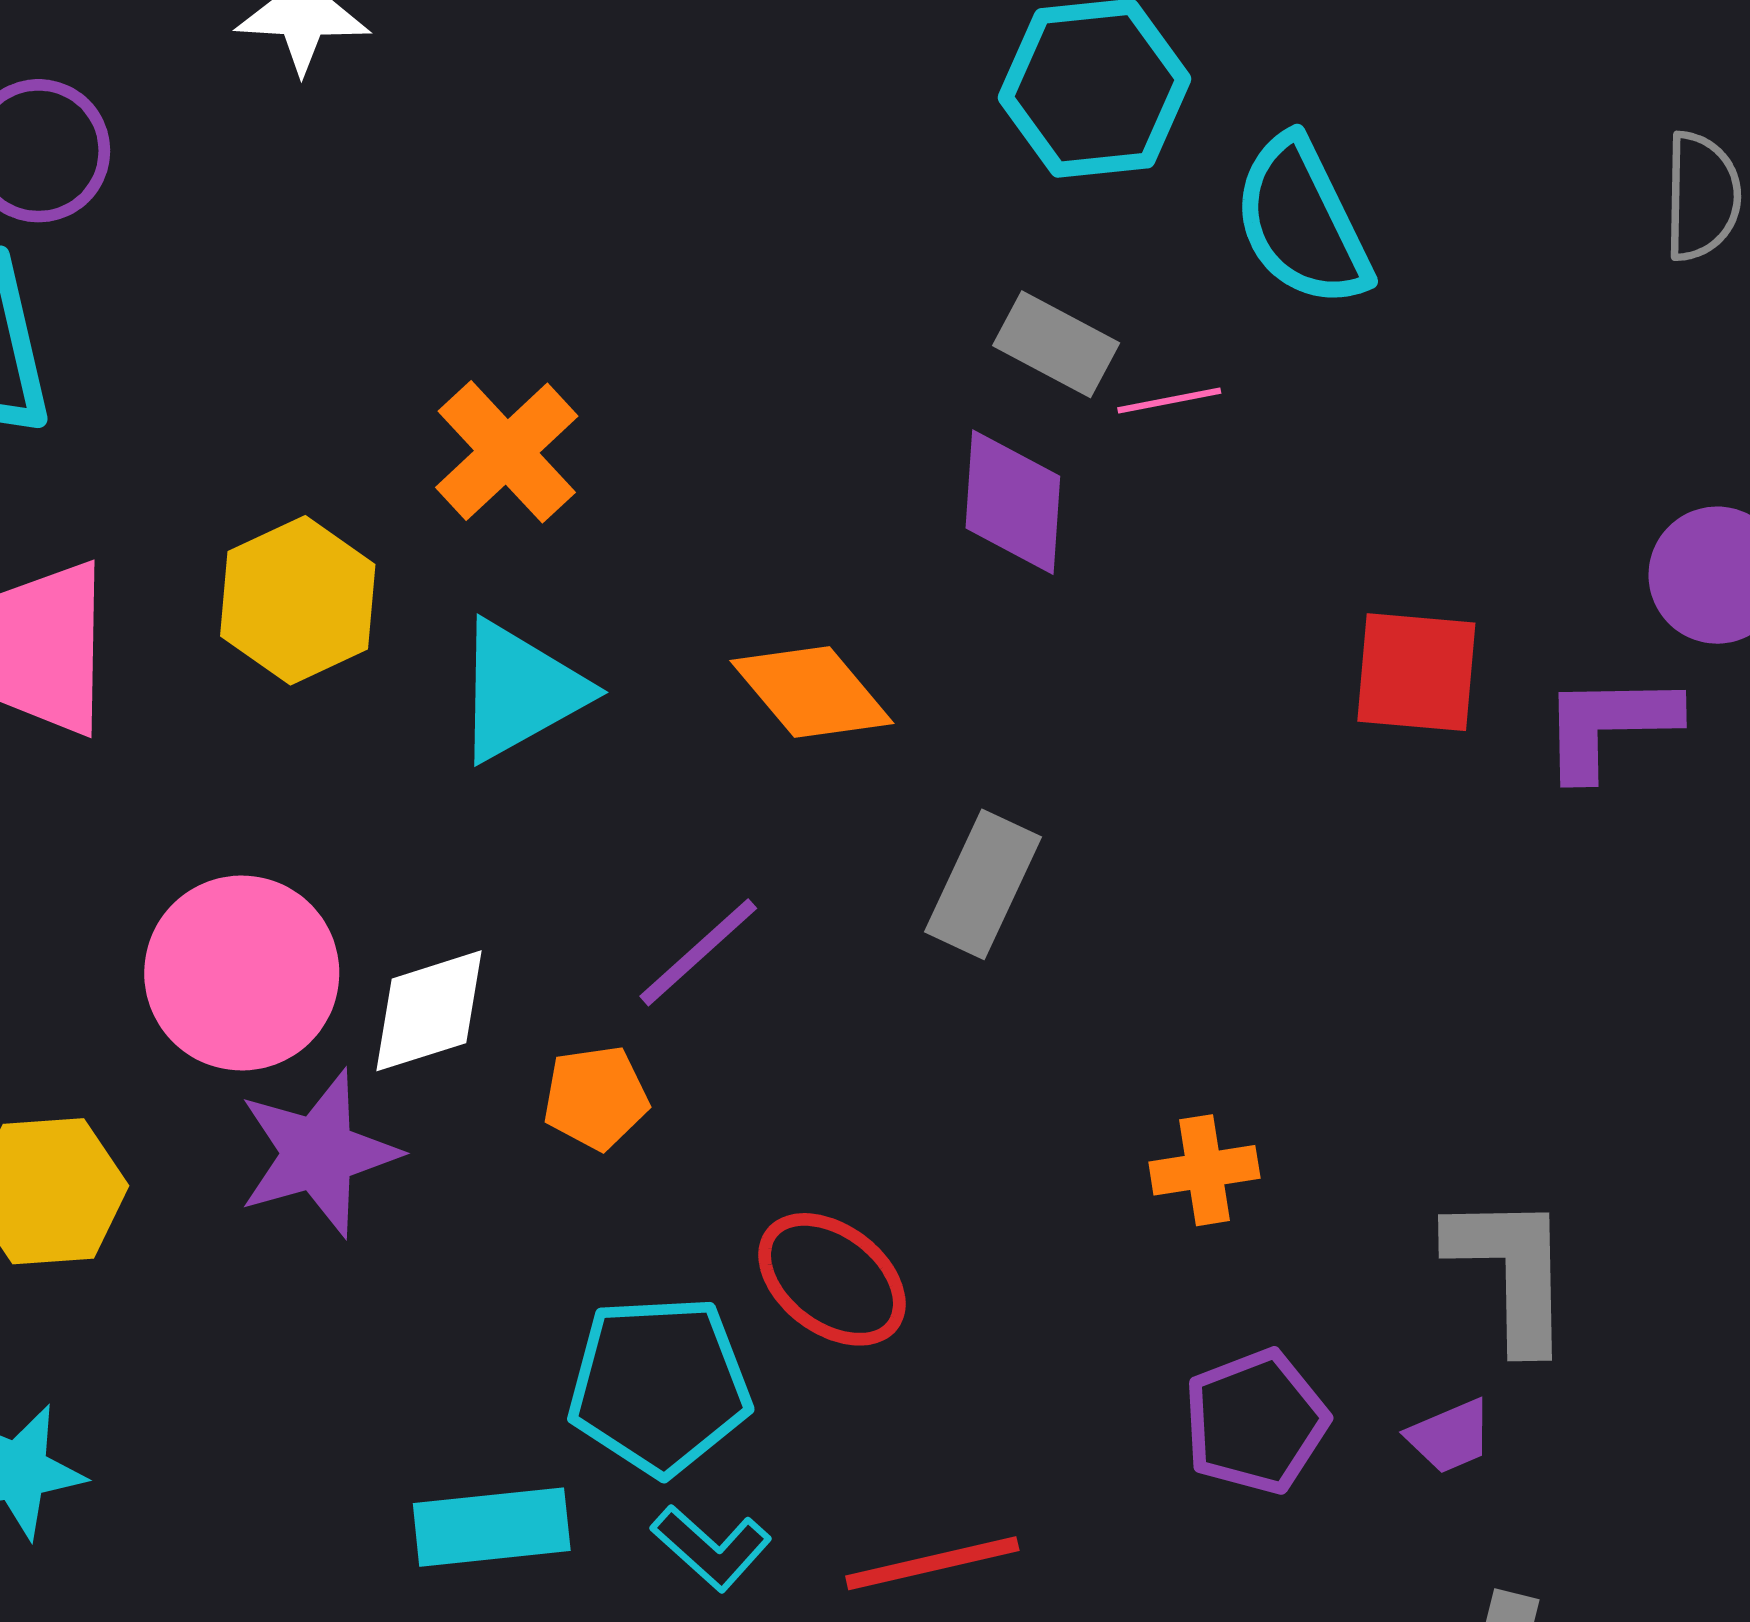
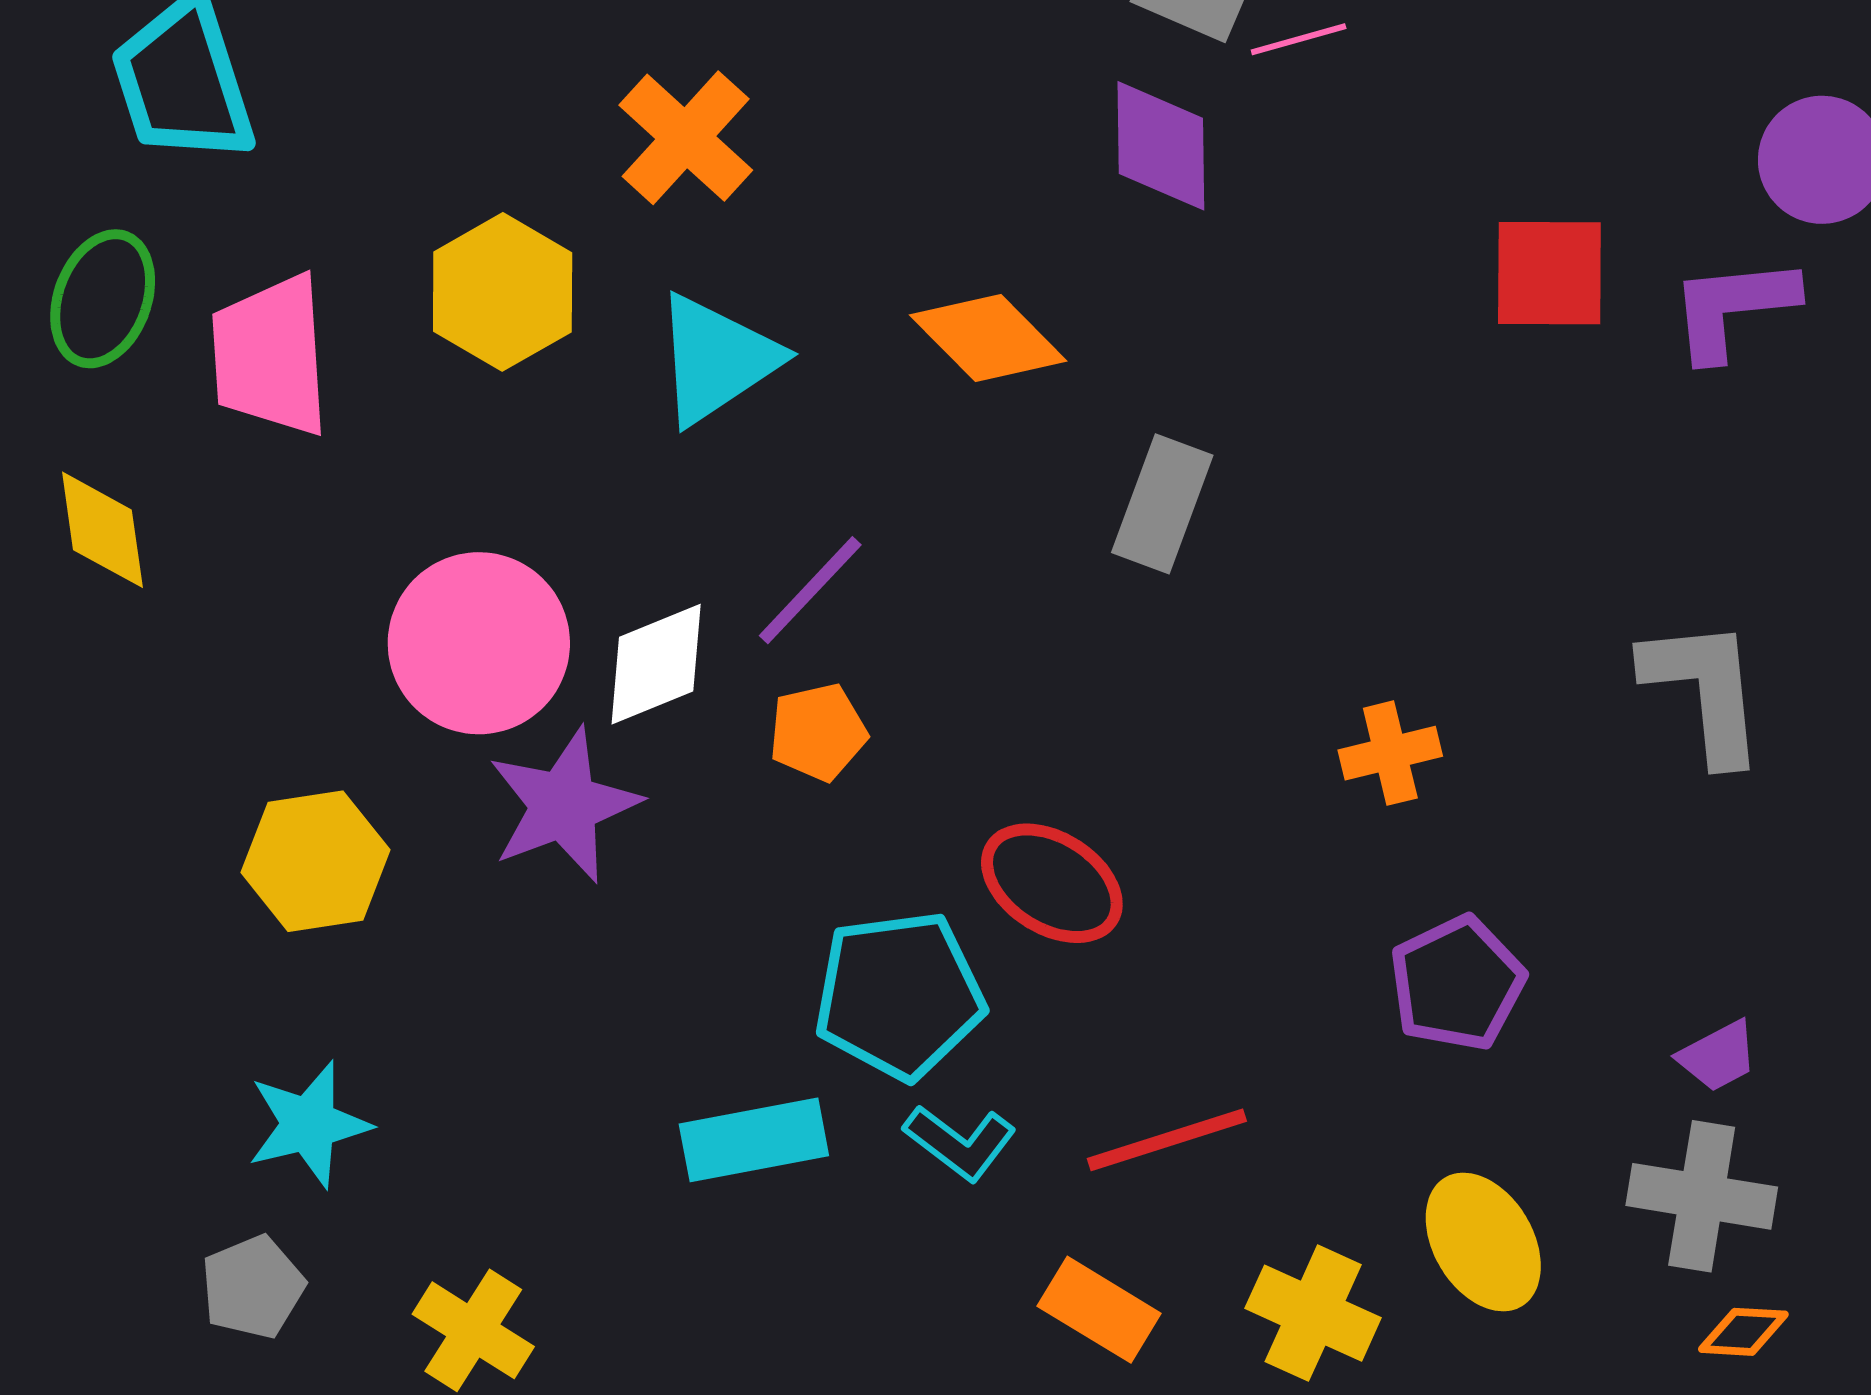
purple line: (698, 952) -> (810, 590), moved
gray L-shape: (1511, 1271) -> (1705, 690), moved
purple trapezoid: (1450, 1436) -> (1718, 1056), moved

